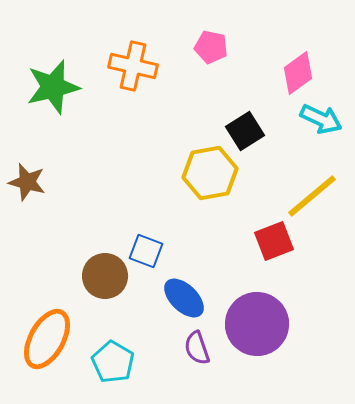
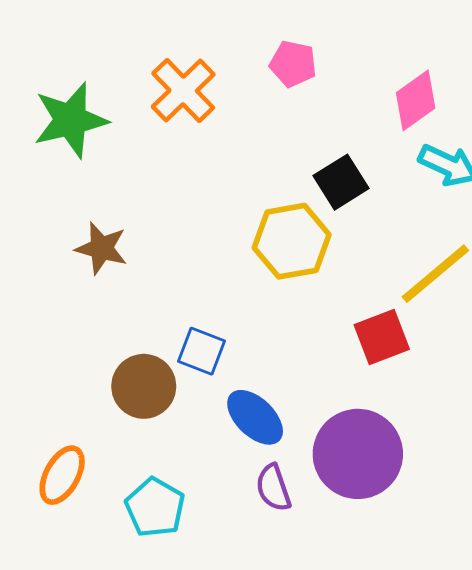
orange cross: (133, 66) -> (183, 91), turned 33
brown star: (27, 182) -> (101, 248), moved
orange ellipse: (47, 339) -> (62, 475), size x0.7

